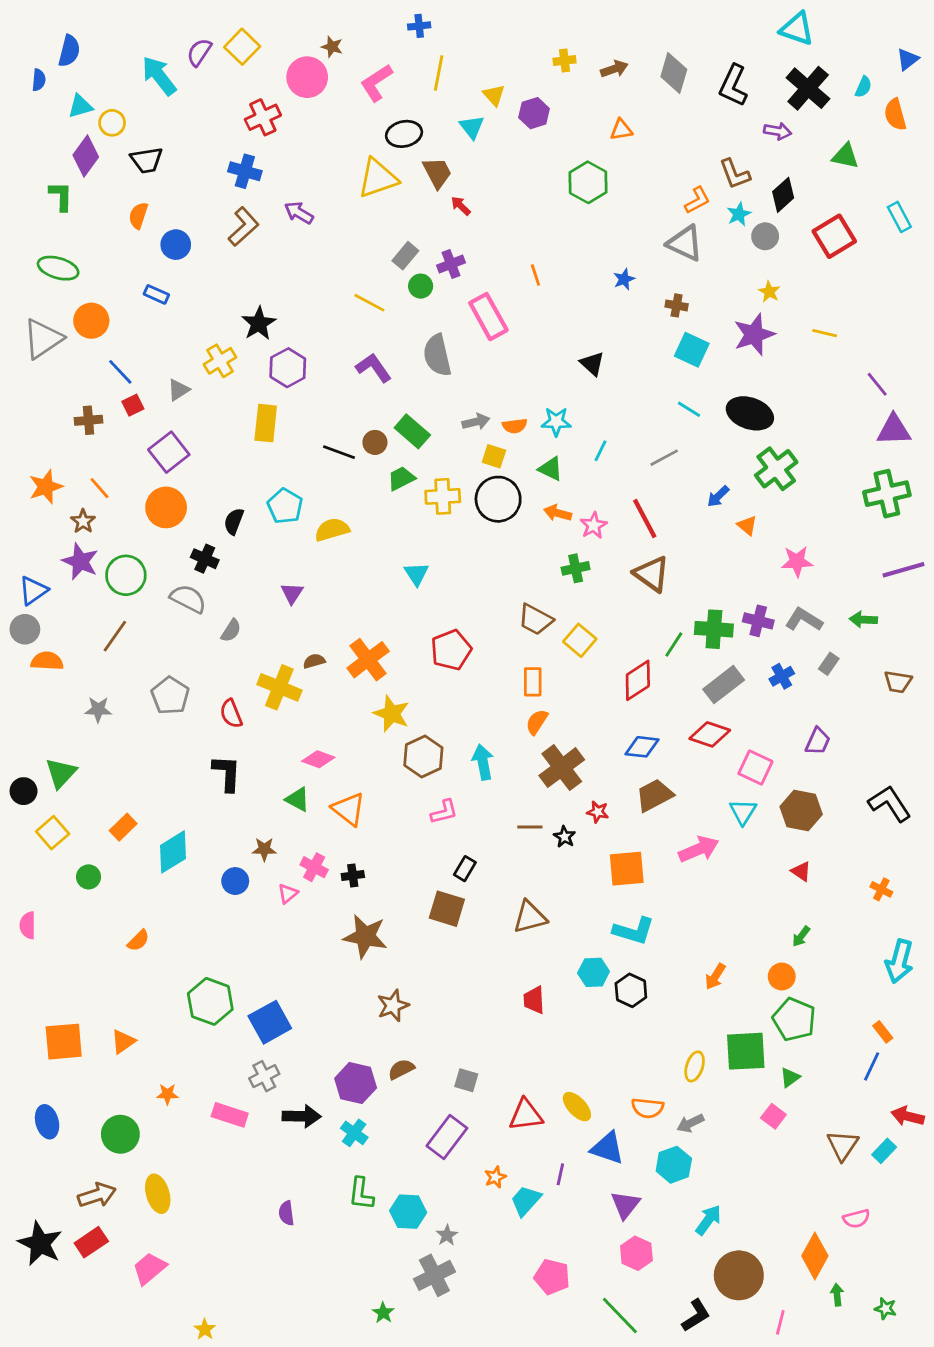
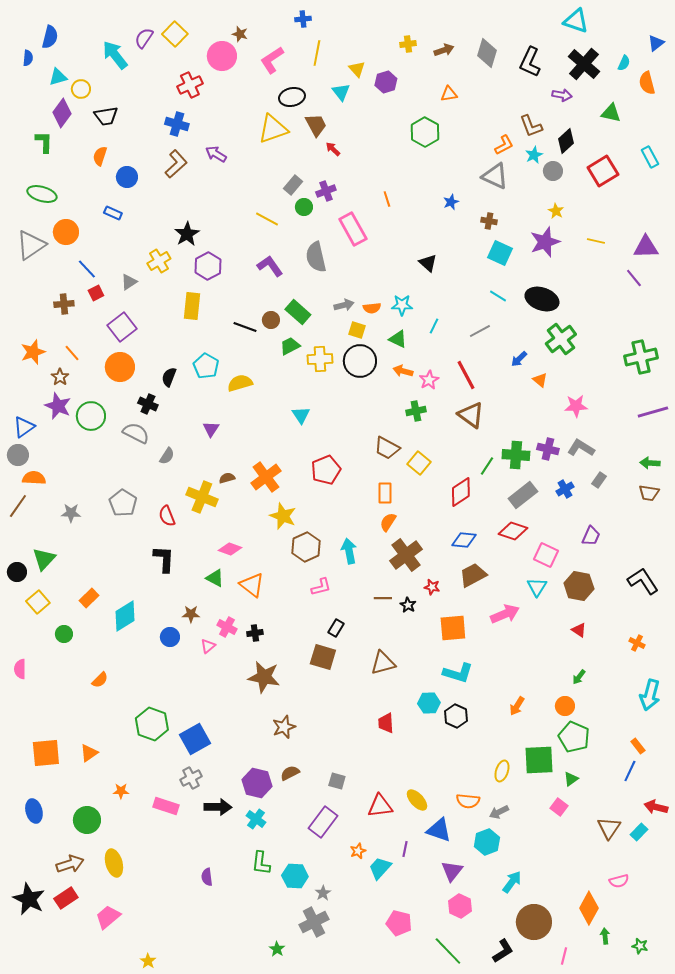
purple triangle: (894, 430) -> (646, 247), moved
green arrow: (863, 620) -> (650, 463), moved
brown line: (115, 636) -> (18, 506), moved

